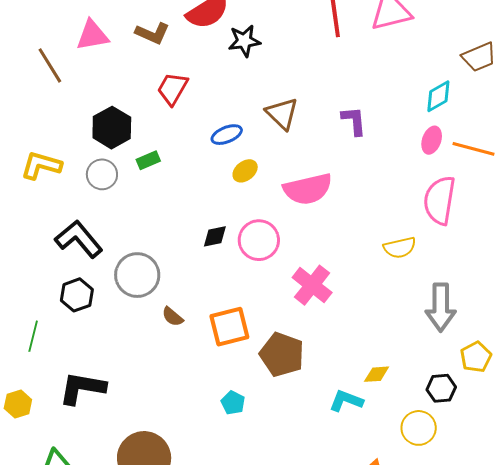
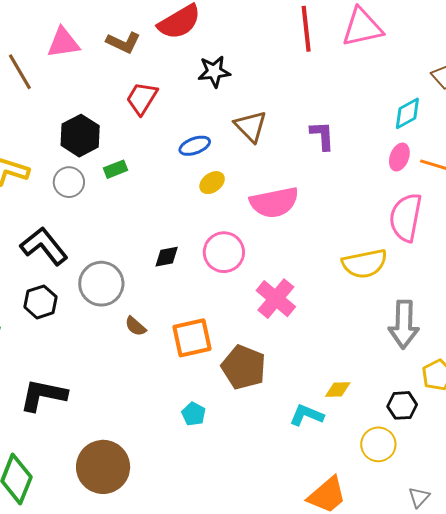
black star: (244, 41) -> (214, 72), moved
black diamond: (215, 236) -> (167, 257), moved
yellow semicircle: (400, 248) -> (365, 264), size x1.4

